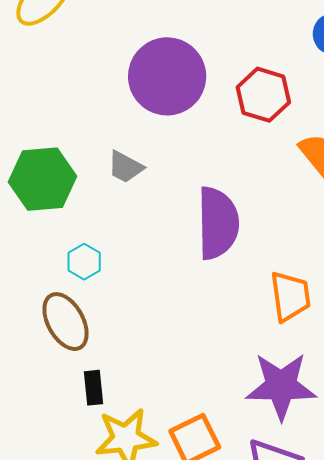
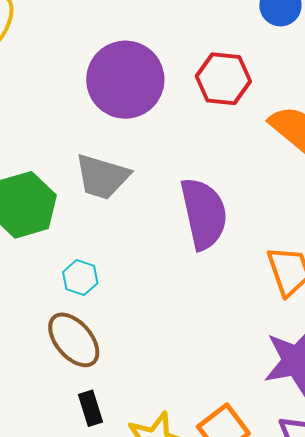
gray trapezoid: (125, 167) -> (102, 177), size x1.5
black rectangle: (93, 388) -> (90, 408), moved

